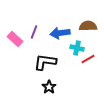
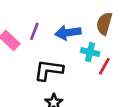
brown semicircle: (88, 26) -> (104, 24), turned -72
red line: (88, 59) -> (104, 66), turned -32

